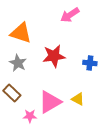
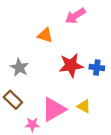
orange triangle: (21, 33) -> (45, 35), moved, size x0.7
red star: (54, 56) -> (71, 65), moved

